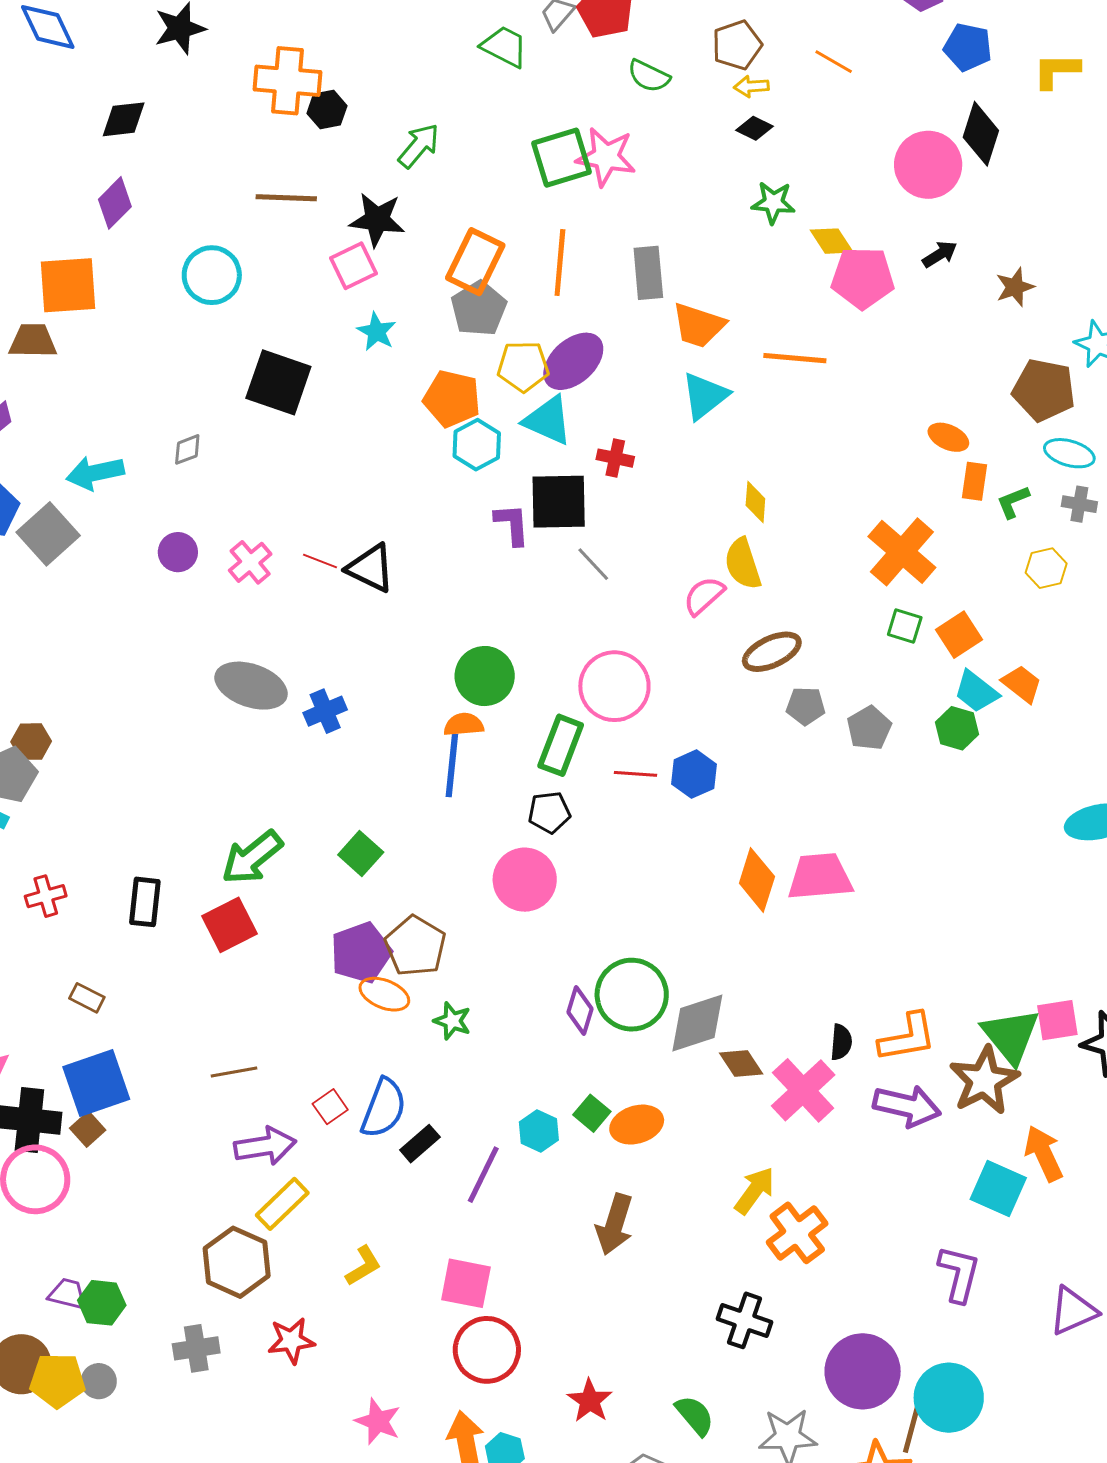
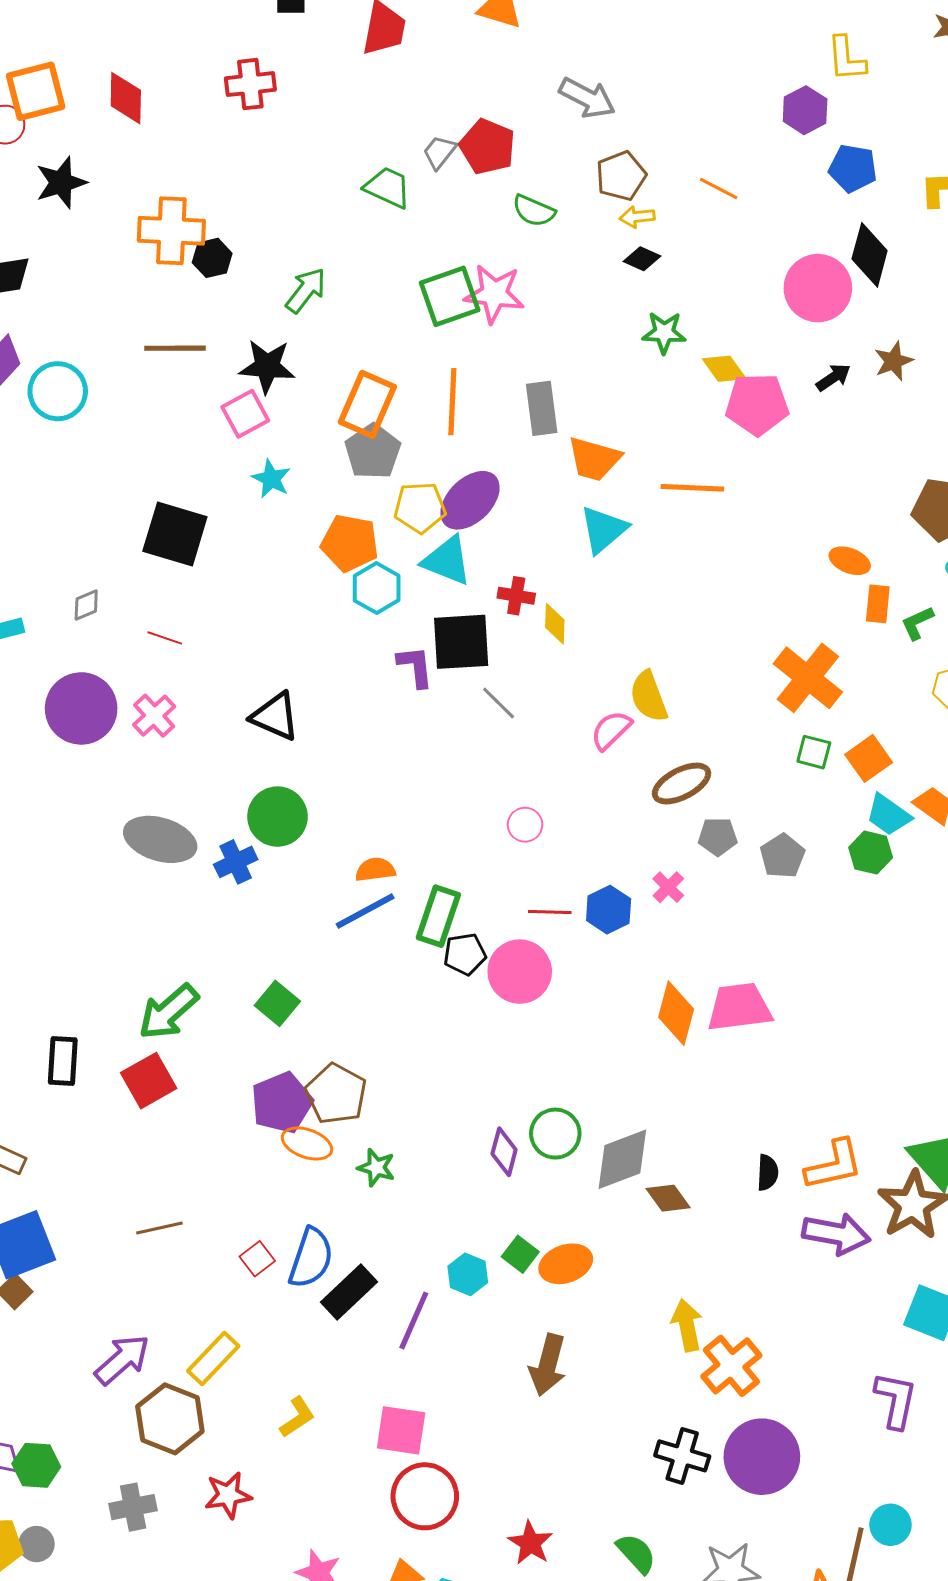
cyan circle: (212, 275) -> (58, 391), moved
brown star: (1015, 287) -> (894, 361), moved
yellow diamond: (755, 502) -> (555, 624), moved
purple circle: (178, 552) -> (81, 708), size x1.8
red line: (320, 561) -> (165, 638), moved
green circle: (485, 676) -> (277, 817), moved
pink circle: (614, 686) -> (525, 825), size x0.5
green rectangle: (561, 745) -> (438, 916), moved
blue line: (452, 765) -> (365, 911), turned 58
pink circle: (525, 880) -> (520, 972), moved
green circle: (632, 995) -> (555, 1134), size x0.7
pink cross: (803, 1090) -> (668, 887), moved, size x0.5
black rectangle: (420, 1144) -> (349, 1292), size x1.4
purple arrow: (265, 1146) -> (122, 1360), moved, turned -30
yellow arrow: (755, 1191) -> (687, 1325), turned -45
purple circle: (863, 1371) -> (762, 1457), moved
cyan circle: (949, 1398) -> (890, 1525), size x0.6

